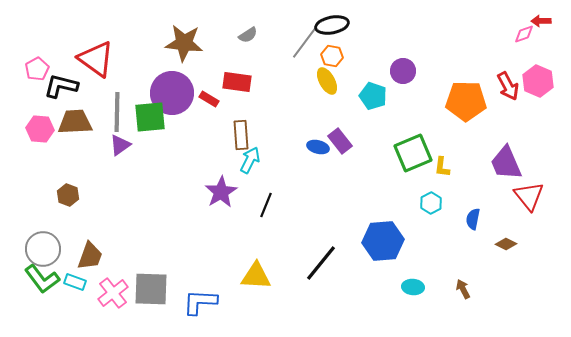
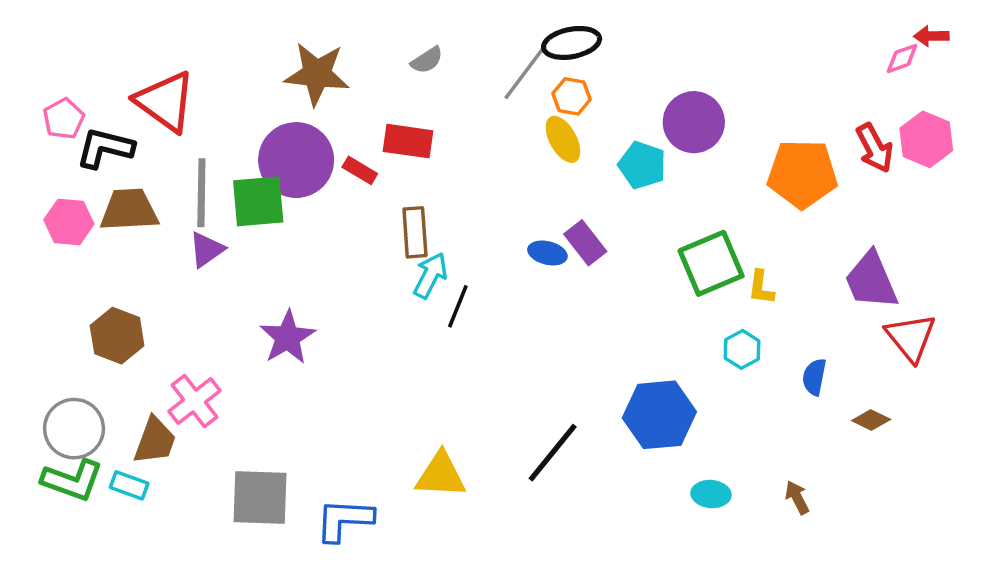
purple circle: (403, 71) -> (694, 122), size x1.4
purple star: (221, 192) -> (287, 337), moved
brown hexagon: (68, 195) -> (117, 336), size x1.4
black line: (266, 205) -> (458, 306), moved
green L-shape: (42, 279) -> (72, 480), turned -33
pink cross: (113, 293) -> (195, 401), moved

